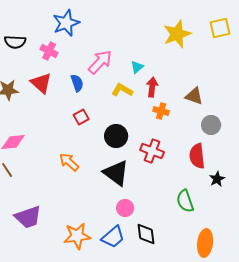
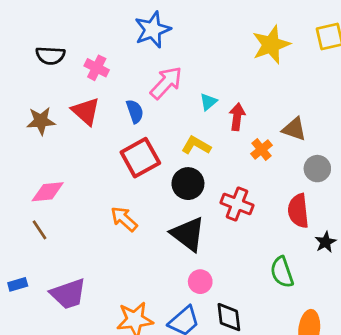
blue star: (66, 23) -> (153, 30), moved
cyan triangle: (137, 67) -> (208, 102), moved
yellow L-shape: (122, 90) -> (196, 145), moved
orange cross: (161, 111) -> (262, 150), moved, turned 35
red square: (81, 117) -> (140, 158), size x1.8

